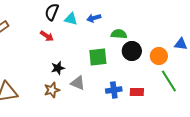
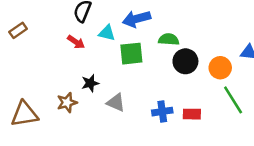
blue arrow: (94, 18) -> (137, 19), size x1.5
cyan triangle: (71, 19) -> (107, 33), moved
green square: (98, 57) -> (131, 54), moved
brown star: (52, 90) -> (67, 103), moved

